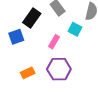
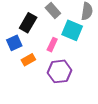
cyan square: (75, 29) -> (72, 30), size x1.5
orange rectangle: (28, 73) -> (28, 60), moved

